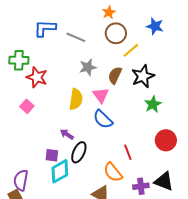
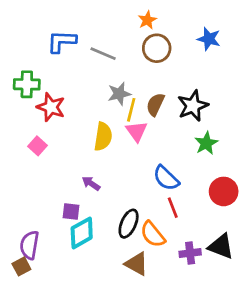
yellow line: (131, 50) -> (131, 110), moved, turned -36
blue semicircle: (103, 119) -> (166, 178), moved
black ellipse: (79, 152) -> (129, 224), moved

